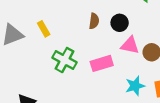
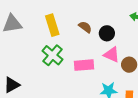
brown semicircle: (94, 21) -> (85, 27), turned -72
yellow rectangle: (44, 29) -> (52, 25), moved, size x1.5

